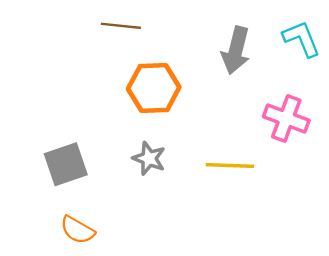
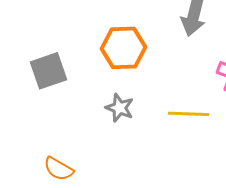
gray square: (66, 164) -> (48, 71), moved

